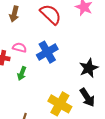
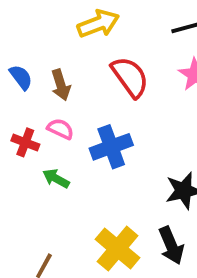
brown arrow: (14, 14) -> (61, 85), moved, turned -42
green arrow: (22, 73) -> (56, 178), turned 88

